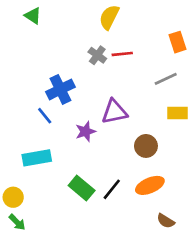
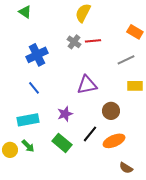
orange rectangle: (178, 42) -> (135, 32), turned -42
blue cross: (60, 89) -> (37, 55), moved
purple star: (85, 131) -> (65, 114), moved
black line: (112, 189) -> (90, 134), moved
green arrow: (17, 222) -> (28, 146), moved

